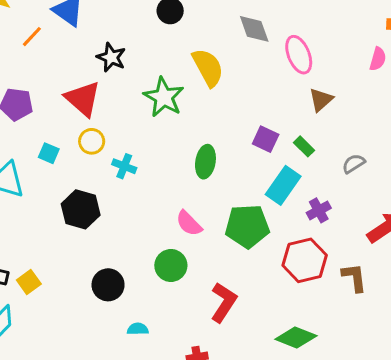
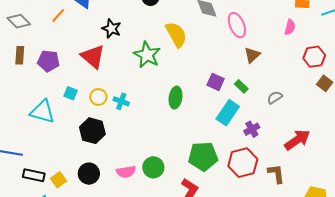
yellow circle: (92, 141) -> (98, 97), moved
pink semicircle: (189, 223) -> (126, 172), moved, turned -54
green pentagon: (247, 226) -> (203, 156), moved
black circle: (108, 285) -> (89, 174), moved

